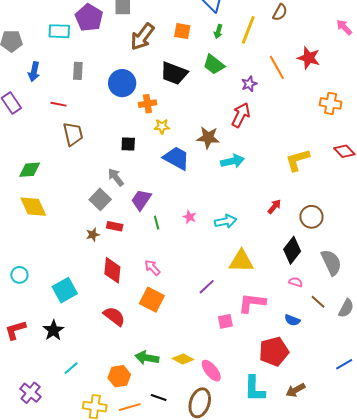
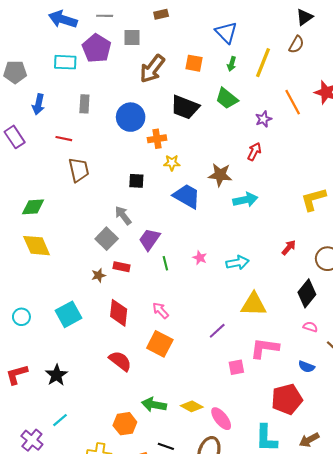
red arrow: (241, 115) -> (254, 152), size x0.7
cyan square: (65, 290) -> (69, 314), moved
cyan line: (71, 368) -> (60, 420), moved

